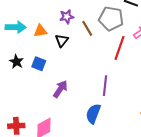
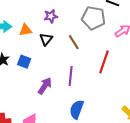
brown line: (87, 28) -> (74, 42), moved
red line: (120, 48) -> (104, 62), moved
purple line: (105, 86) -> (71, 76), moved

